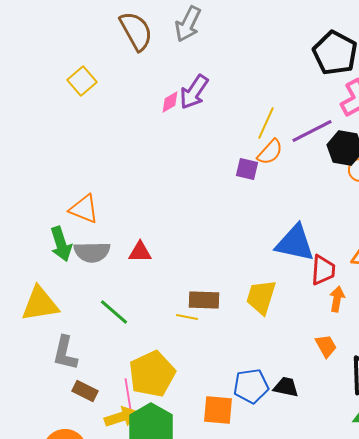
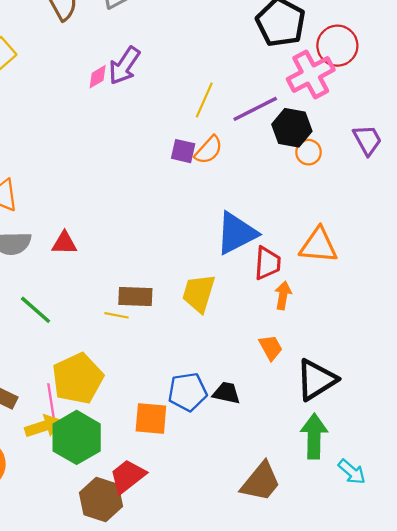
orange semicircle: (270, 152) -> (209, 150), moved
blue triangle: (295, 243) -> (236, 233), turned -39

